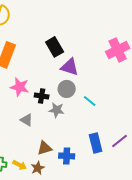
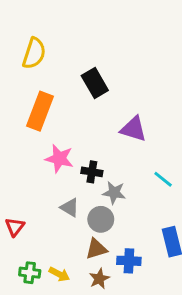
black rectangle: (55, 47) -> (95, 83), moved
gray circle: (67, 89) -> (101, 219), moved
brown star: (38, 168) -> (99, 279), moved

